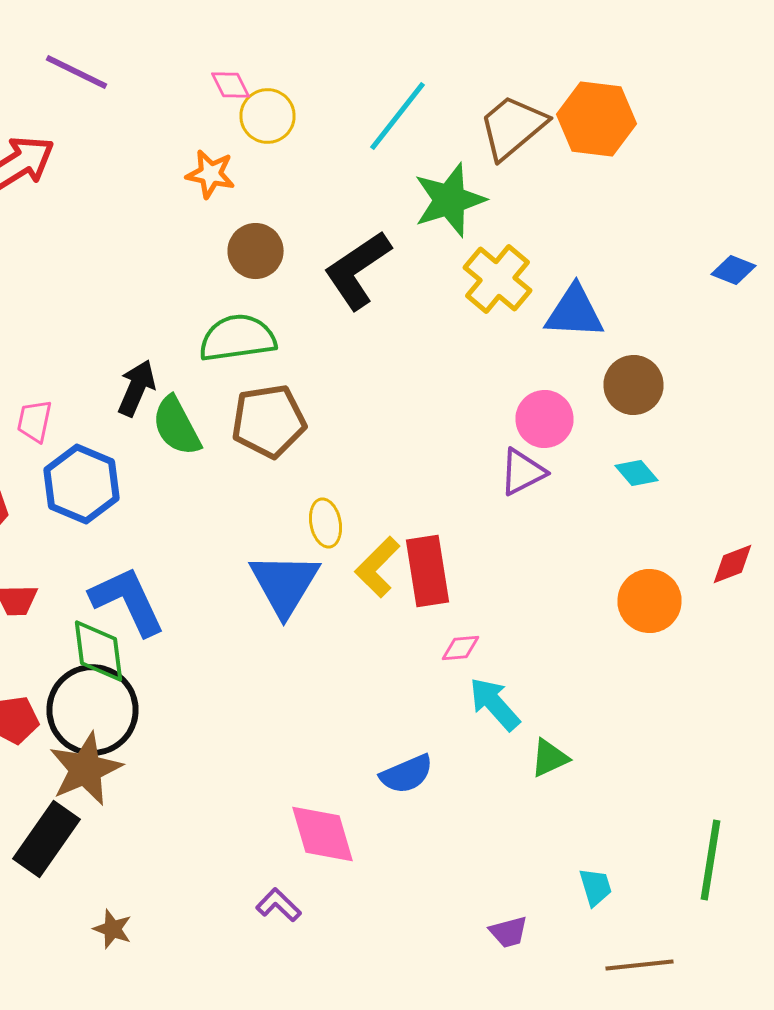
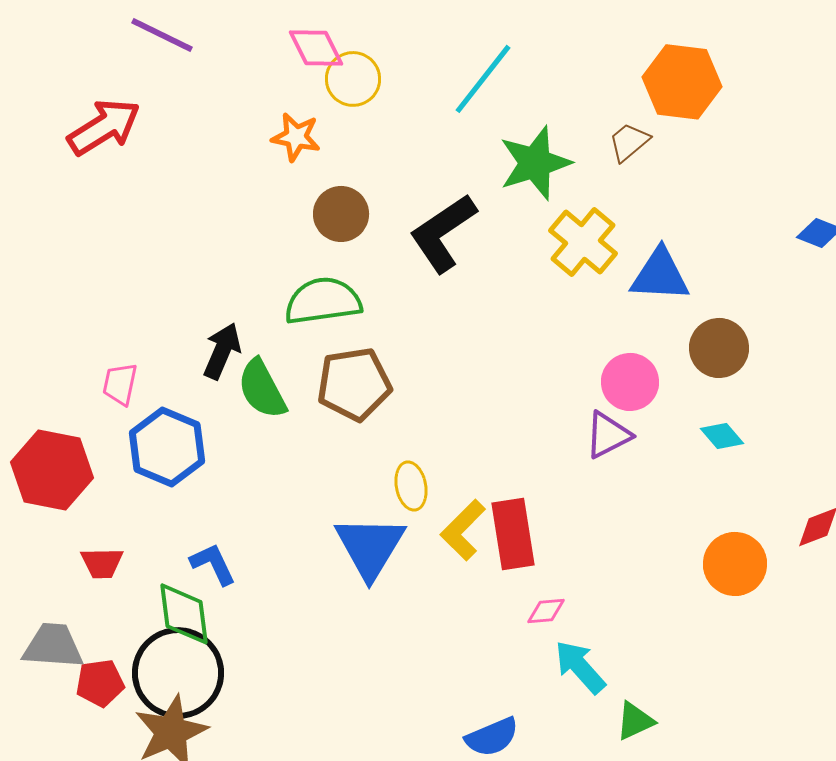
pink diamond: (230, 85) -> (316, 48), size x1.4
brown trapezoid: (512, 127) -> (629, 142), moved, size x0.6
blue L-shape: (128, 601) -> (213, 564), size x0.6

